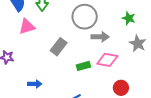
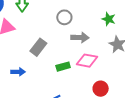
gray circle: (85, 17) -> (64, 17), size x0.6
blue arrow: (35, 84) -> (18, 72), moved

